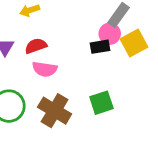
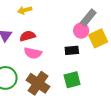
black rectangle: (100, 47) -> (72, 50), moved

